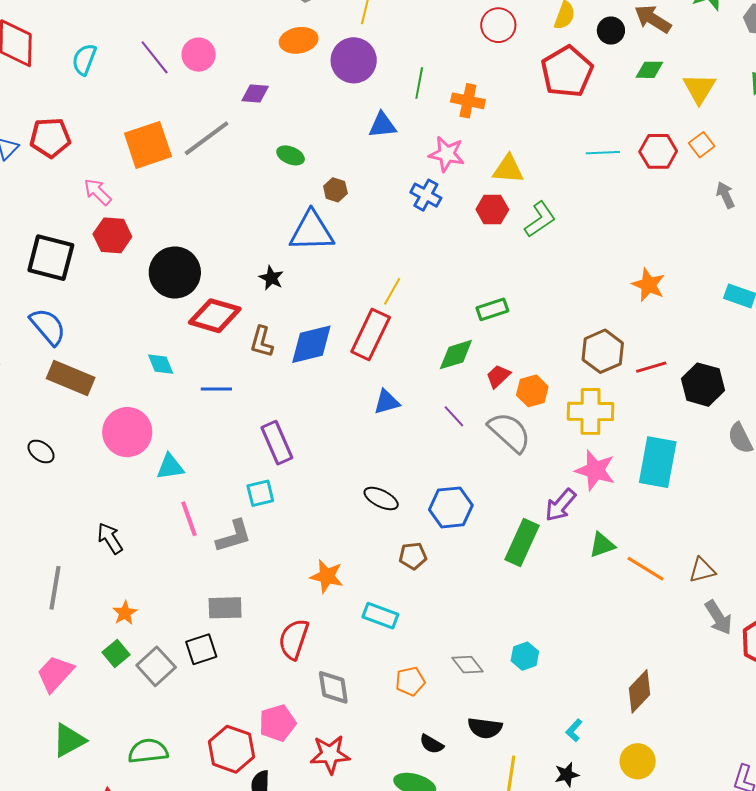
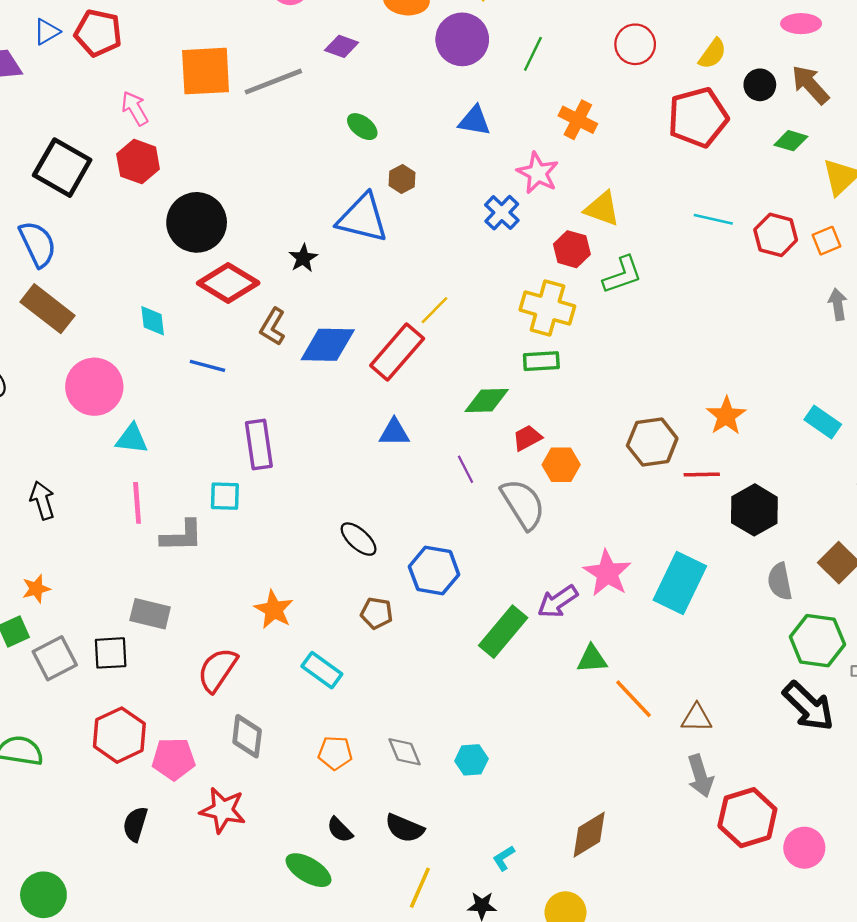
green line: (419, 83) -> (533, 54), moved
orange star: (648, 285) -> (726, 416), moved
yellow cross: (591, 411) -> (547, 308), moved
red hexagon: (232, 749) -> (119, 735), moved

